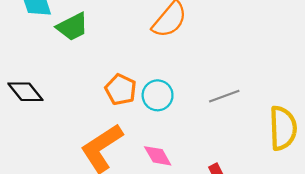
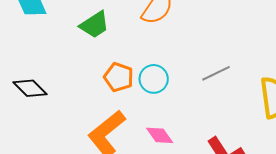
green trapezoid: (72, 27) -> (94, 25), moved

